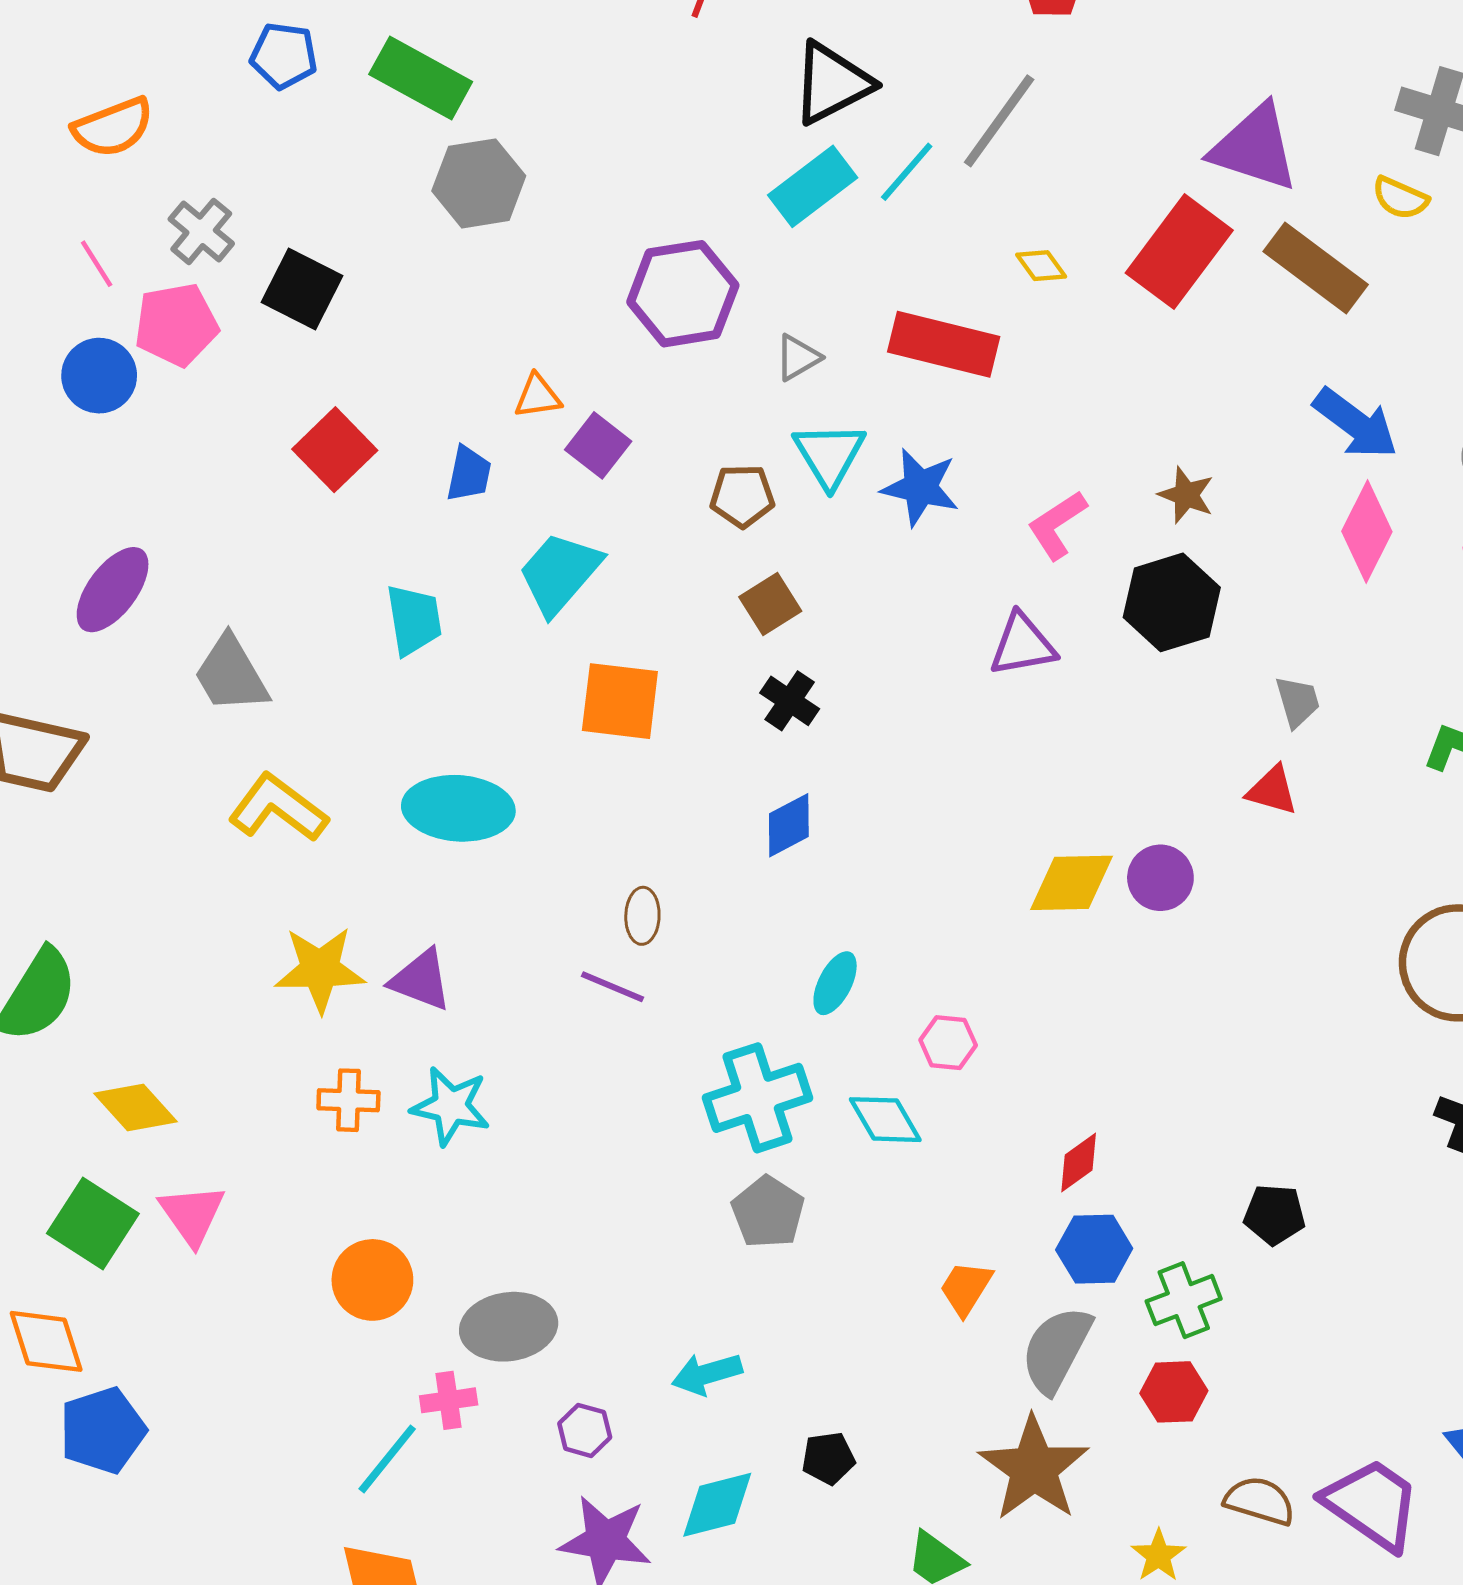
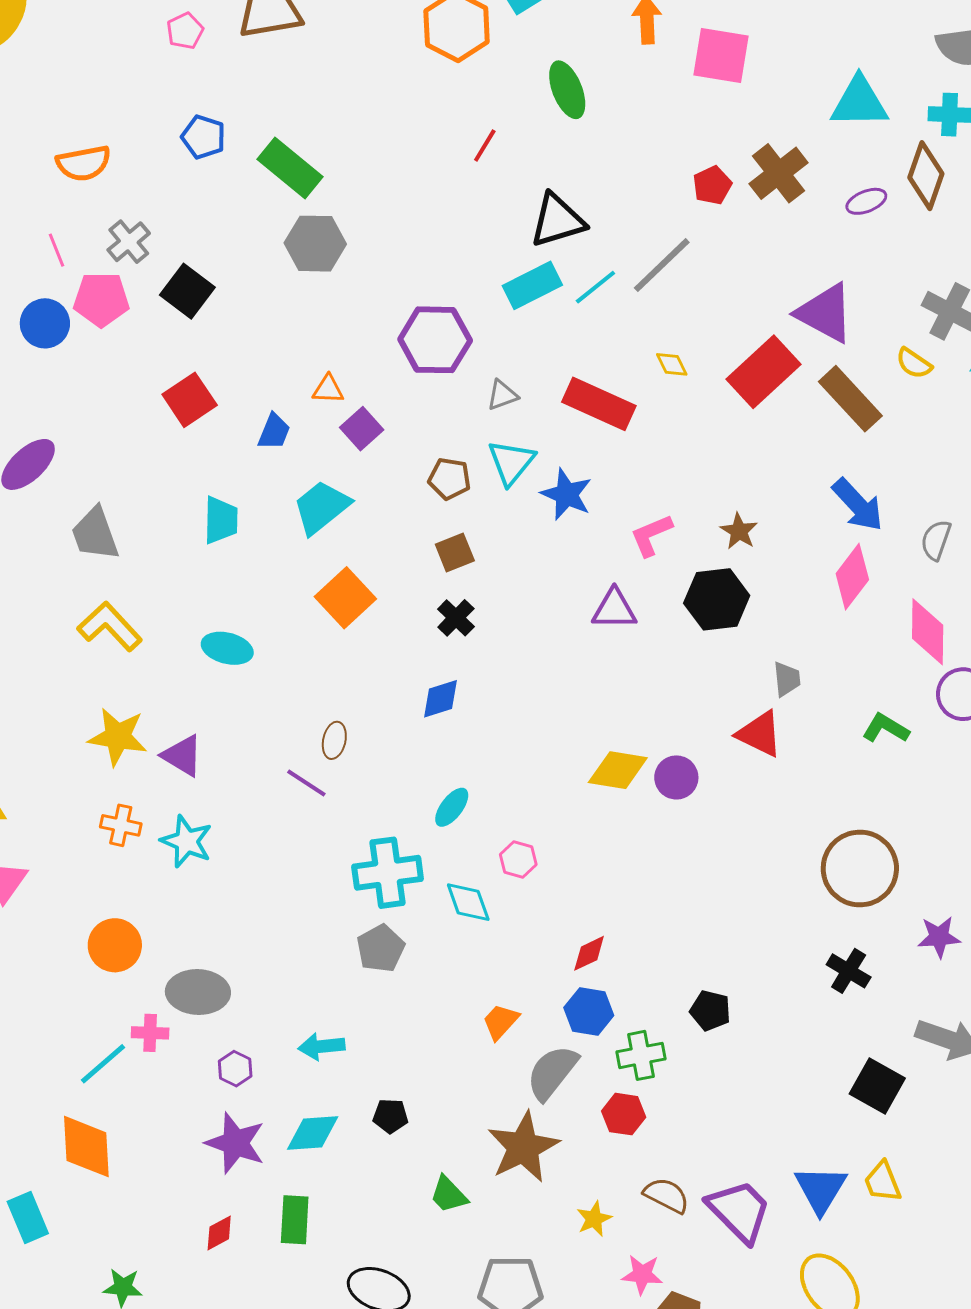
orange square: (620, 701) -> (345, 598), turned 30
red triangle: (1272, 790) -> (760, 734), size x1.4
cyan ellipse: (458, 808) -> (227, 648), size x0.7

